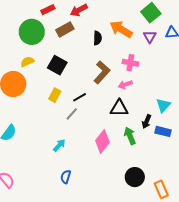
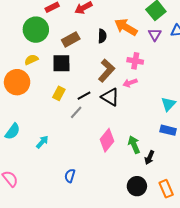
brown rectangle: (65, 29) -> (71, 39), moved
black square: (57, 65) -> (61, 63), turned -30
black triangle: (119, 108) -> (110, 97), moved, turned 30
black arrow: (147, 122) -> (150, 158), moved
green arrow: (130, 136) -> (134, 145), moved
cyan arrow: (59, 145) -> (42, 142), moved
black circle: (135, 177) -> (137, 186), moved

